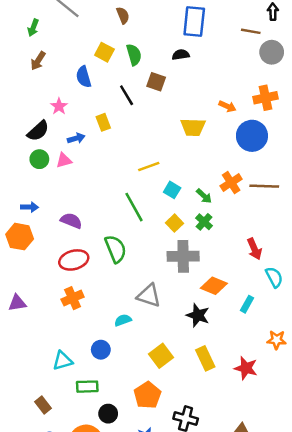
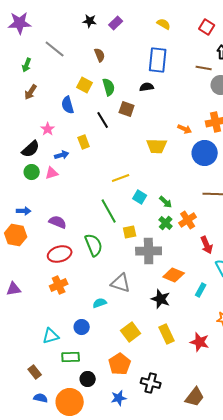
orange cross: (231, 183) -> (188, 220), moved
yellow square: (175, 223) -> (130, 232), moved, turned 32

